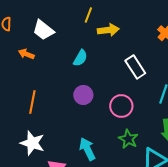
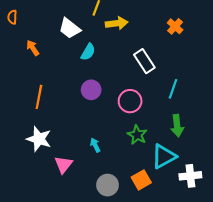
white trapezoid: (43, 30) -> (70, 28), moved
orange arrow: (26, 54) -> (33, 48), turned 35
cyan arrow: (87, 149) -> (95, 145), size x0.6

